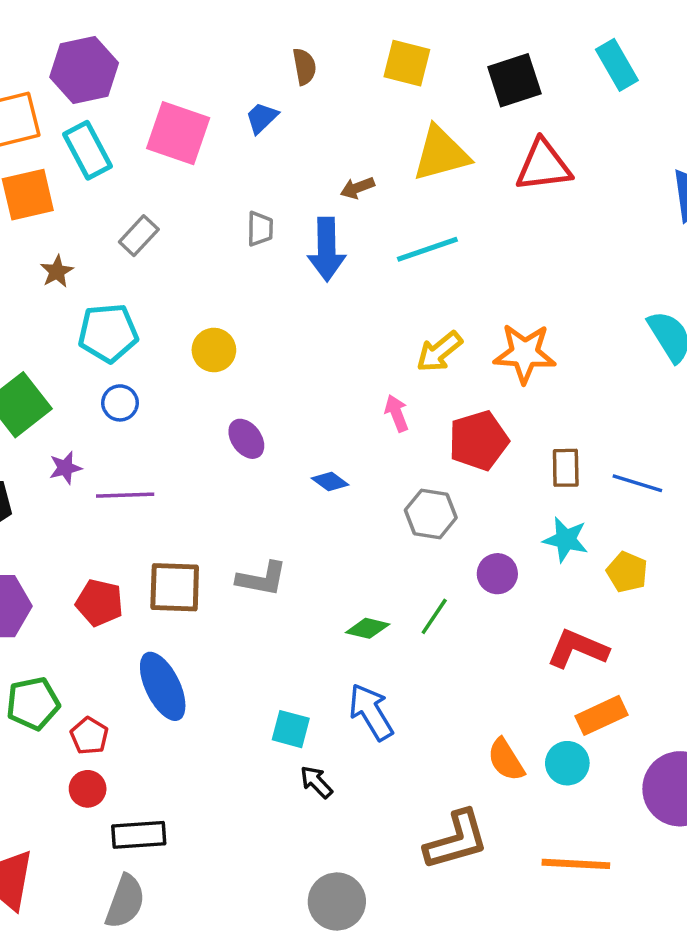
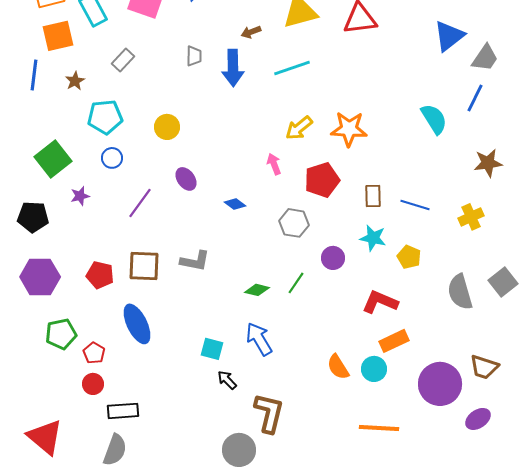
purple line: (125, 495) -> (140, 203), moved, turned -52
brown L-shape: (456, 840) -> (269, 413), moved, turned -60

